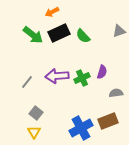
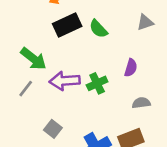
green arrow: (33, 35) -> (33, 59), moved
purple semicircle: (102, 72) -> (131, 68), moved
gray square: (36, 113) -> (53, 129), moved

